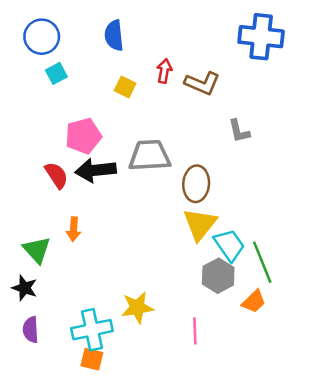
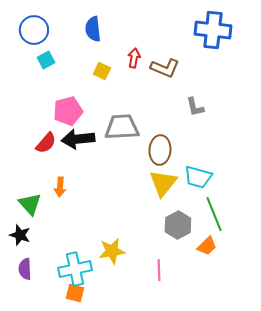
red semicircle: (56, 175) -> (46, 143), turned 75
cyan trapezoid: (229, 245) -> (198, 177), moved, turned 140

